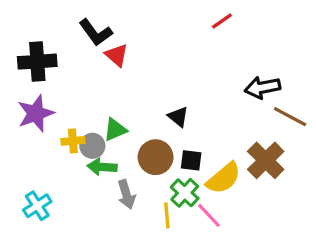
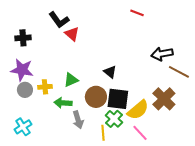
red line: (222, 21) -> (137, 13), turned 56
black cross: (37, 62) -> (23, 38), size x0.7
purple star: (36, 113) -> (22, 70), turned 30
gray circle: (92, 146) -> (25, 90), moved
black square: (191, 160) -> (118, 99), size x1.6
pink line: (209, 215) -> (140, 133), moved

